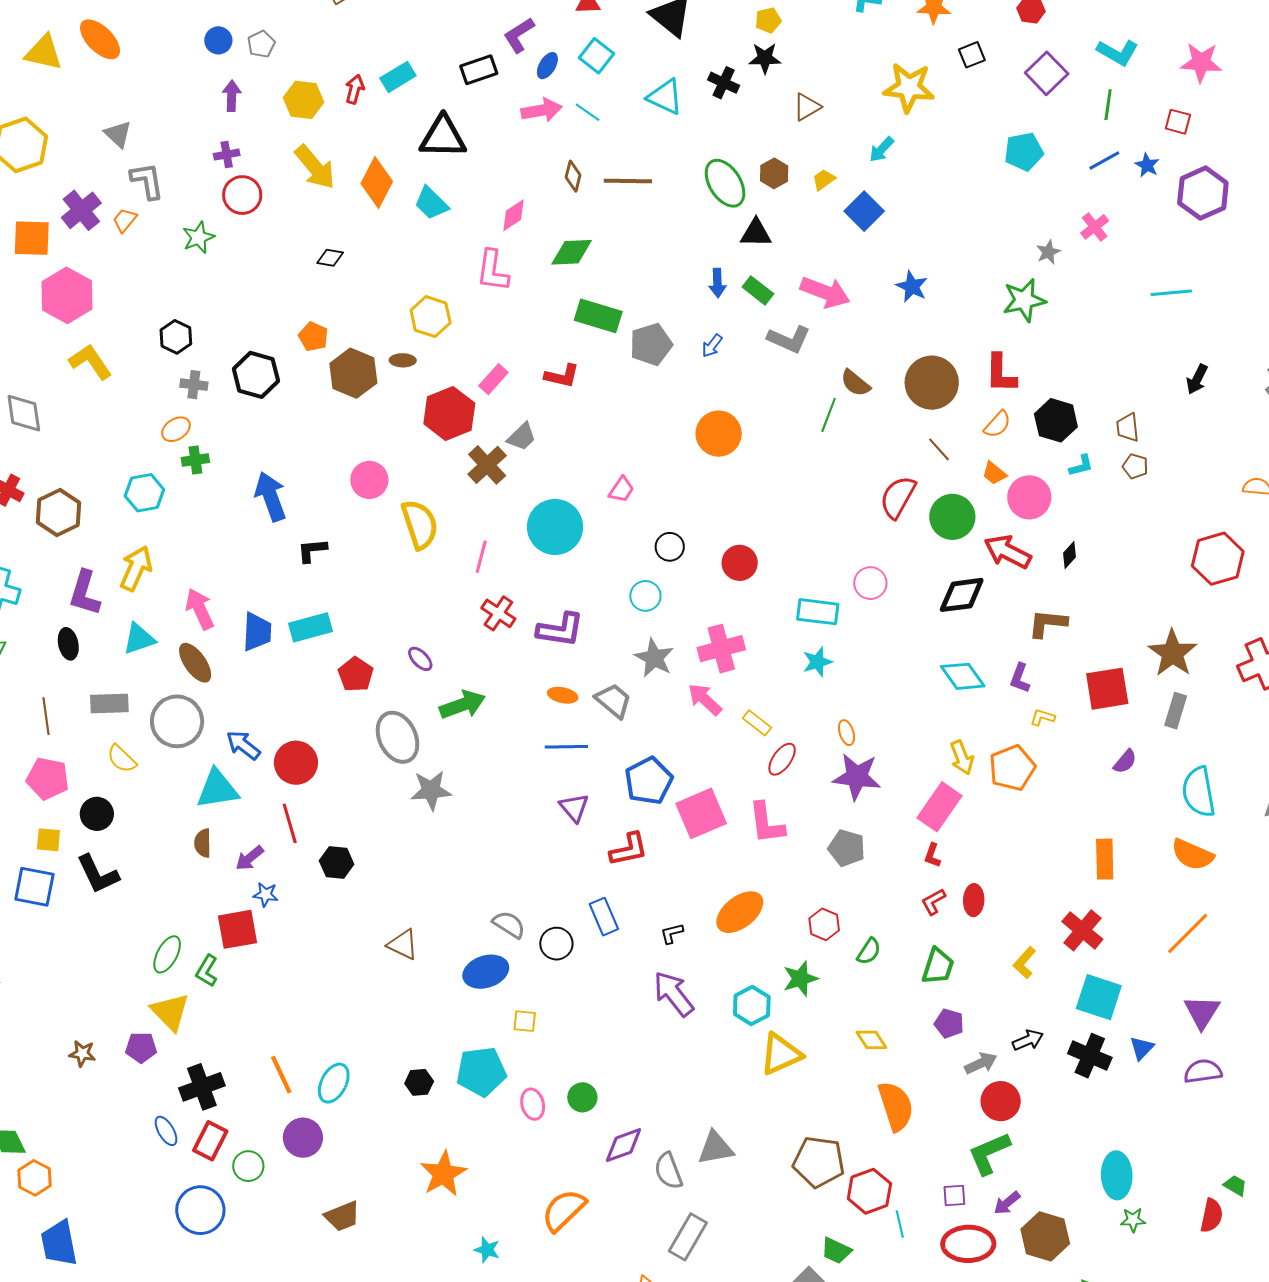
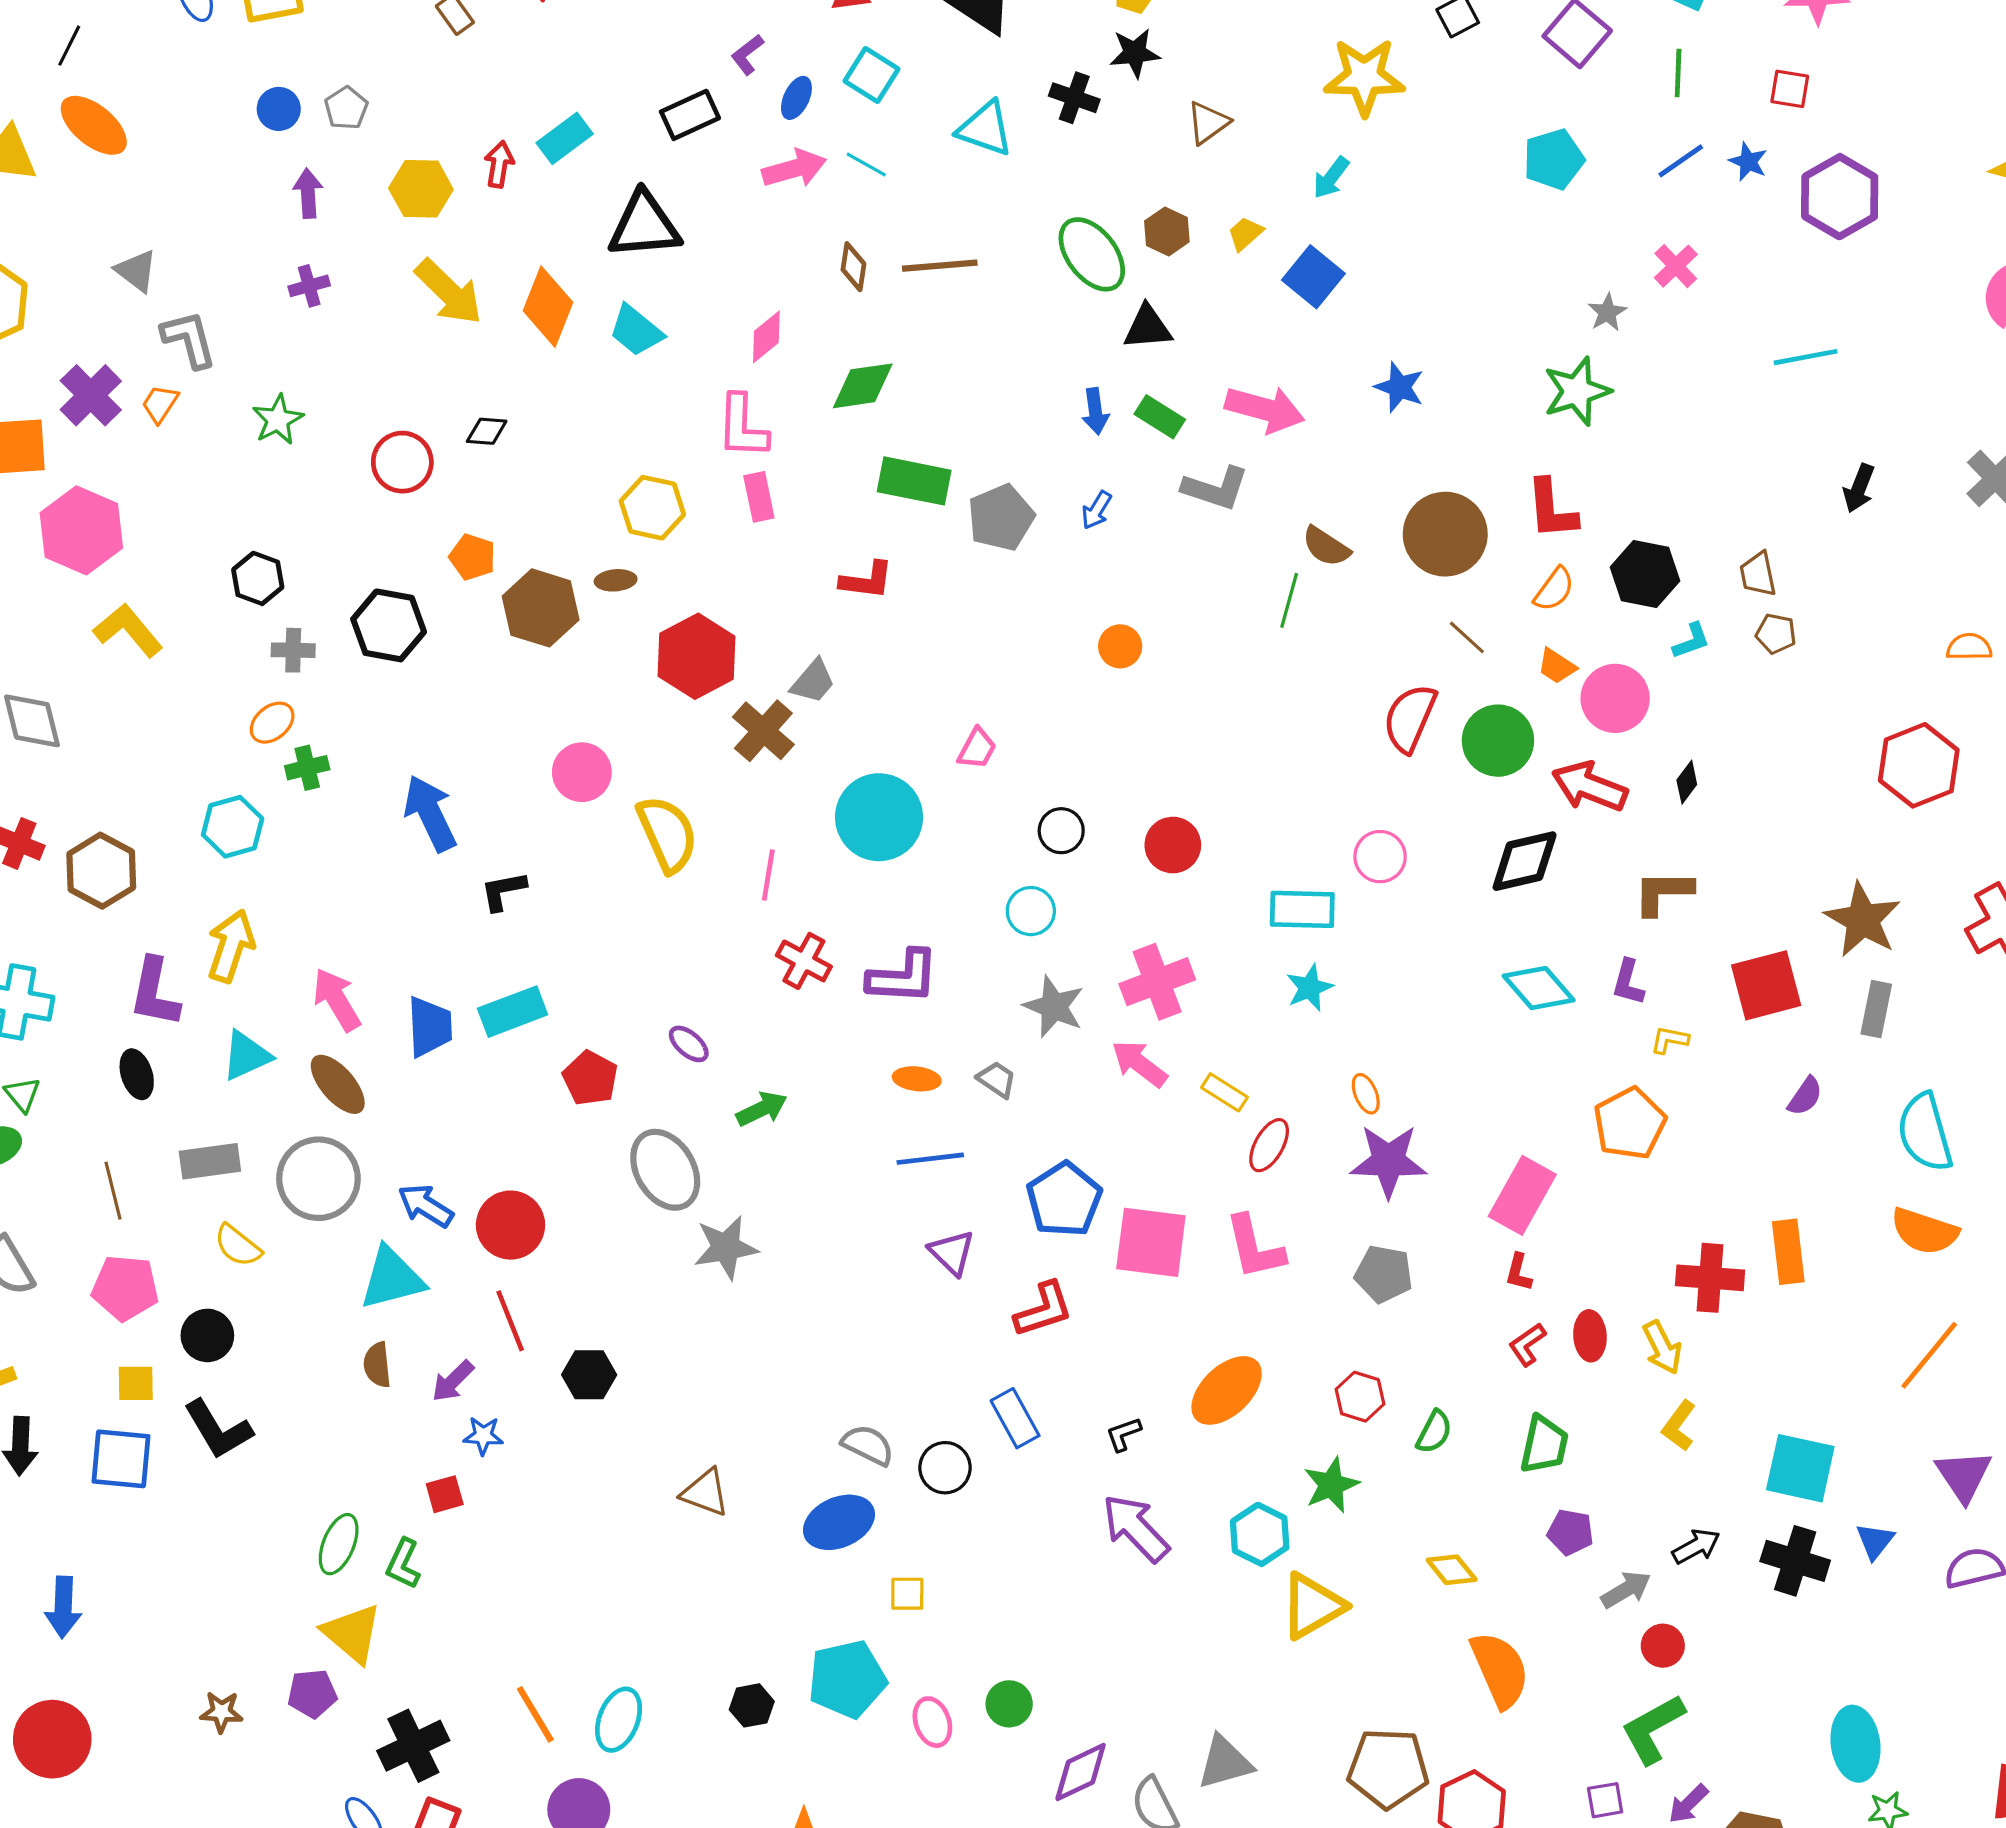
purple L-shape: (519, 35) -> (747, 55), size x0.7
red circle: (242, 195) -> (402, 462), moved
pink rectangle: (493, 379) -> (759, 497), moved, turned -48
orange circle: (719, 434) -> (1120, 646), size x0.6
gray trapezoid: (613, 701) -> (997, 1079), size x0.7
green arrow: (463, 705) -> (762, 1109), size x0.7
yellow arrow: (962, 758) -> (1662, 1347), moved
pink square: (701, 813) -> (1151, 1242), turned 36
red square: (237, 929) -> (445, 1494), size x0.6
red cross: (1082, 930) -> (1710, 1278), moved, turned -30
red circle: (1001, 1101) -> (1663, 1646), size x0.7

